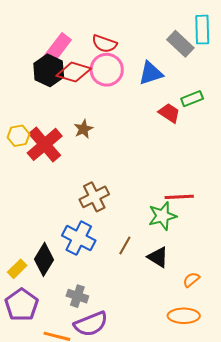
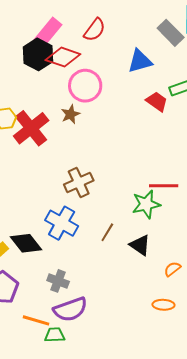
red semicircle: (104, 44) -> (95, 30), turned -75
pink circle: (107, 70) -> (85, 86), moved
black diamond: (44, 259) -> (26, 243), turned -72
orange ellipse: (184, 316) -> (163, 305), size x0.7

